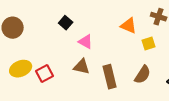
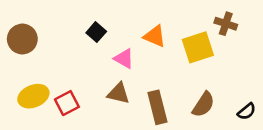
orange triangle: (129, 26) -> (155, 36), moved
yellow square: (149, 44) -> (198, 47), moved, size x1.6

